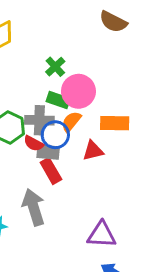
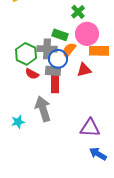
green cross: (55, 67) -> (78, 12), moved
pink circle: (78, 91) -> (87, 34), moved
red semicircle: (34, 143) -> (32, 74), moved
red rectangle: (51, 171) -> (55, 84), turned 30

